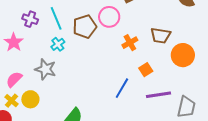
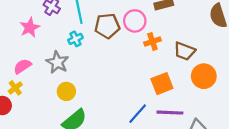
orange cross: (130, 43) -> (152, 41), moved
orange square: (146, 70) -> (162, 84), size x1.5
blue line: (122, 88) -> (138, 114), moved
yellow circle: (30, 99) -> (66, 91), moved

